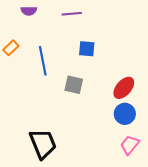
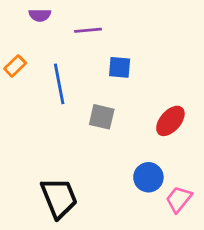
purple line: (72, 14) -> (88, 30), moved
blue circle: (125, 114) -> (148, 177), moved

